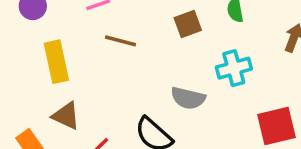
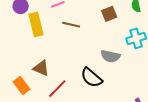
yellow rectangle: (56, 62) -> (36, 24), moved

